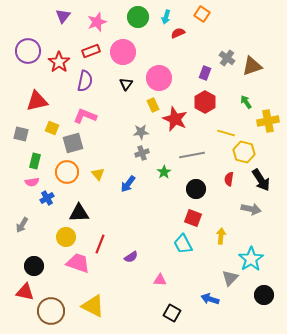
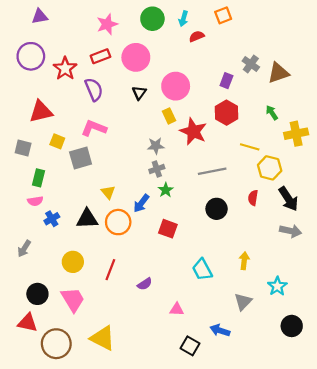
orange square: (202, 14) -> (223, 15), turned 35
purple triangle: (63, 16) -> (40, 16), moved, turned 42
purple semicircle: (85, 81) -> (94, 89), turned -35
orange circle: (67, 172) -> (118, 222), moved
green star: (164, 172) -> (166, 190), moved
gray arrow: (251, 209) -> (291, 231), moved
black triangle: (79, 213) -> (87, 219), moved
red square: (193, 218) -> (168, 229), moved
cyan star: (251, 259) -> (277, 286), size x0.7
pink trapezoid: (78, 263) -> (73, 299), moved, turned 40
gray triangle: (230, 278) -> (243, 302), moved
blue arrow: (210, 299) -> (220, 330), moved

